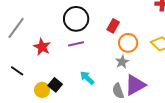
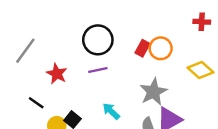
orange circle: (128, 43) -> (161, 48), moved
gray star: (122, 62) -> (153, 92), size x1.6
black line: (17, 71) -> (36, 103), moved

